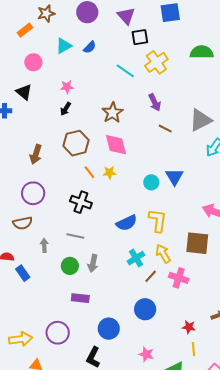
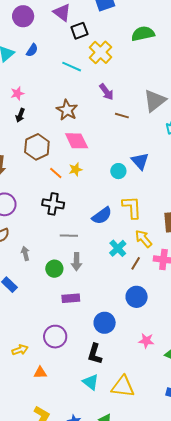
gray line: (75, 236) -> (69, 236), moved
yellow arrow: (21, 339) -> (20, 350), size x0.7

